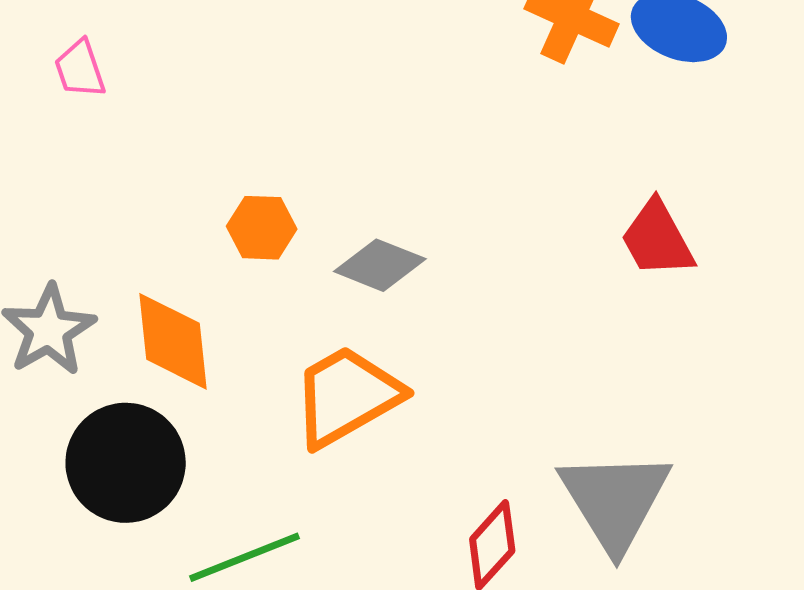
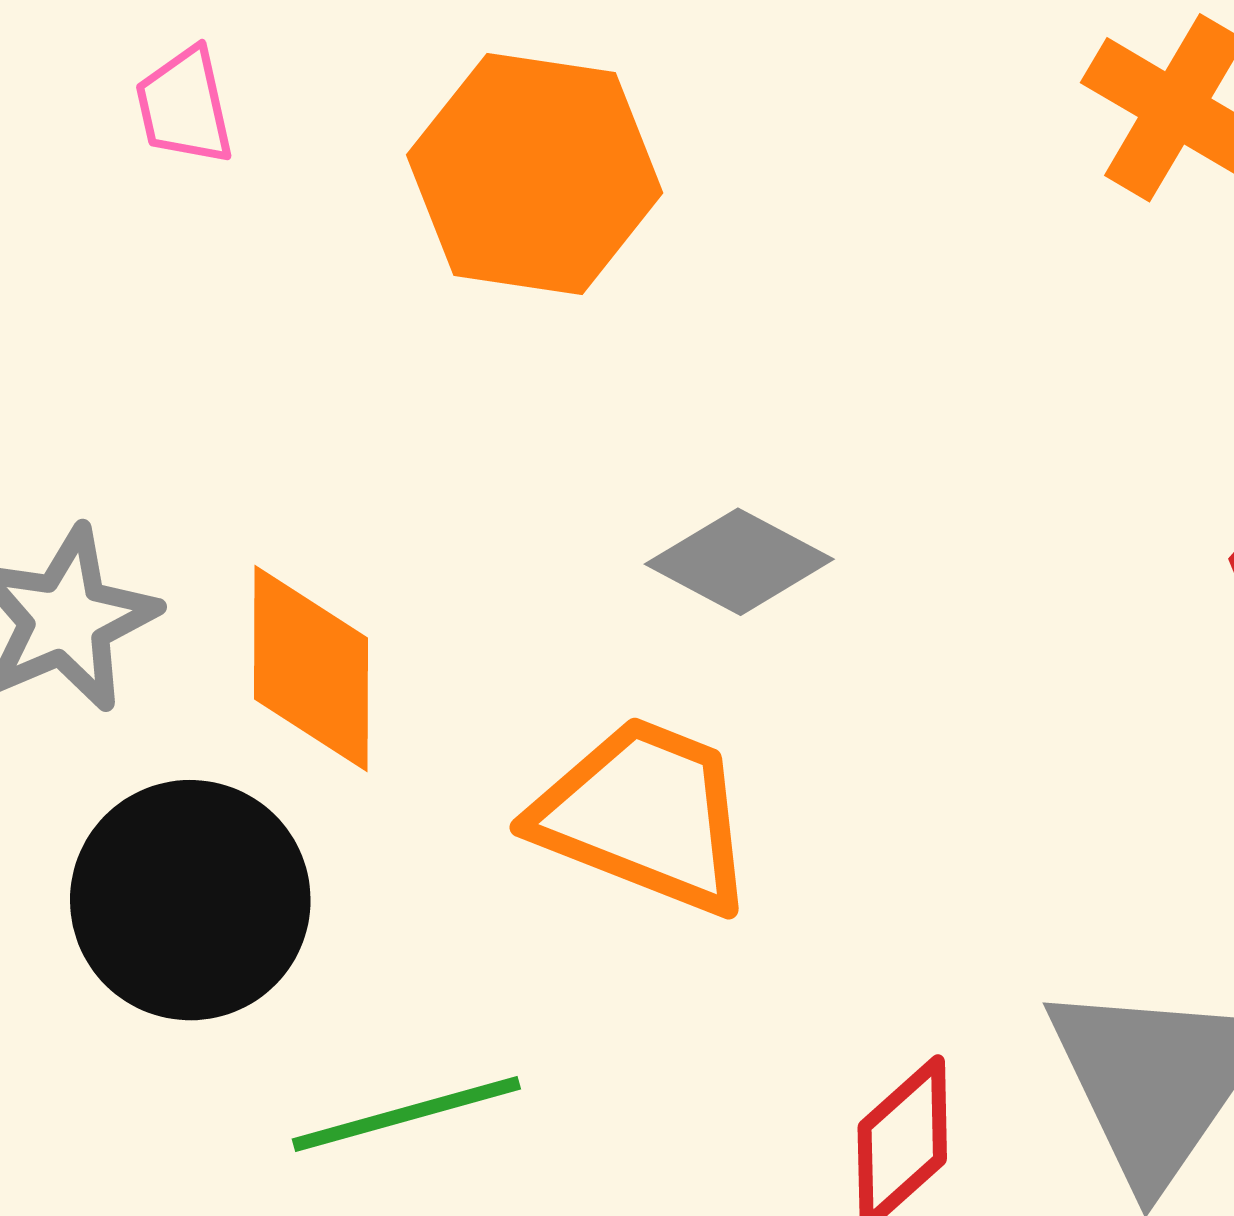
orange hexagon: (262, 228) -> (535, 174), moved, size x1.8
orange trapezoid: (347, 396) -> (645, 815), turned 45

